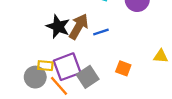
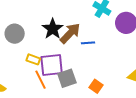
orange square: (123, 68) -> (96, 86), moved
gray circle: (35, 77) -> (15, 34), moved

